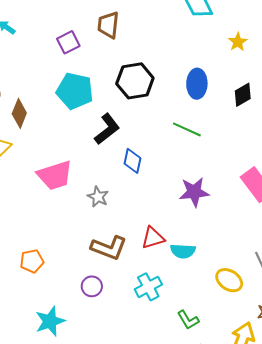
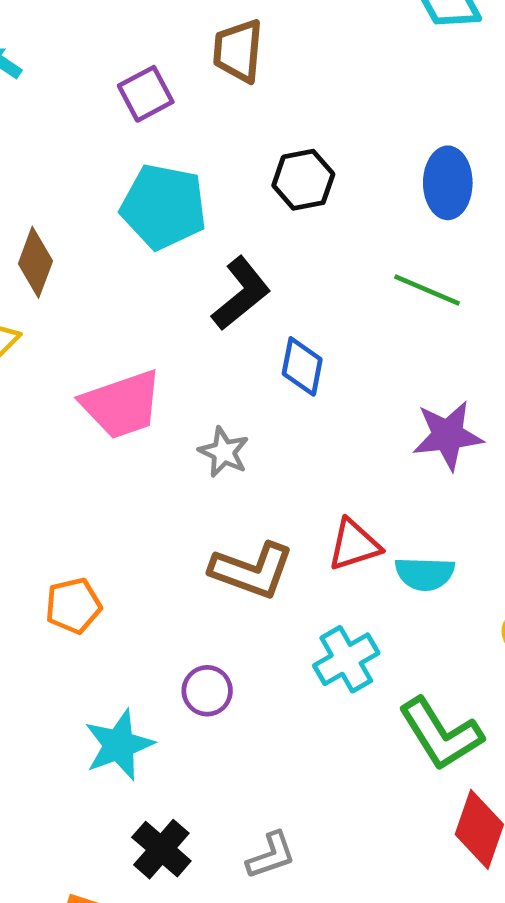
black hexagon: (135, 81) -> (303, 180), size x0.7
purple circle: (92, 286) -> (207, 691), moved
green L-shape: (188, 320) -> (441, 734), size x1.6

